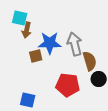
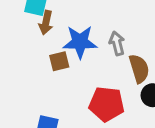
gray arrow: (75, 44) -> (117, 43), size x0.7

